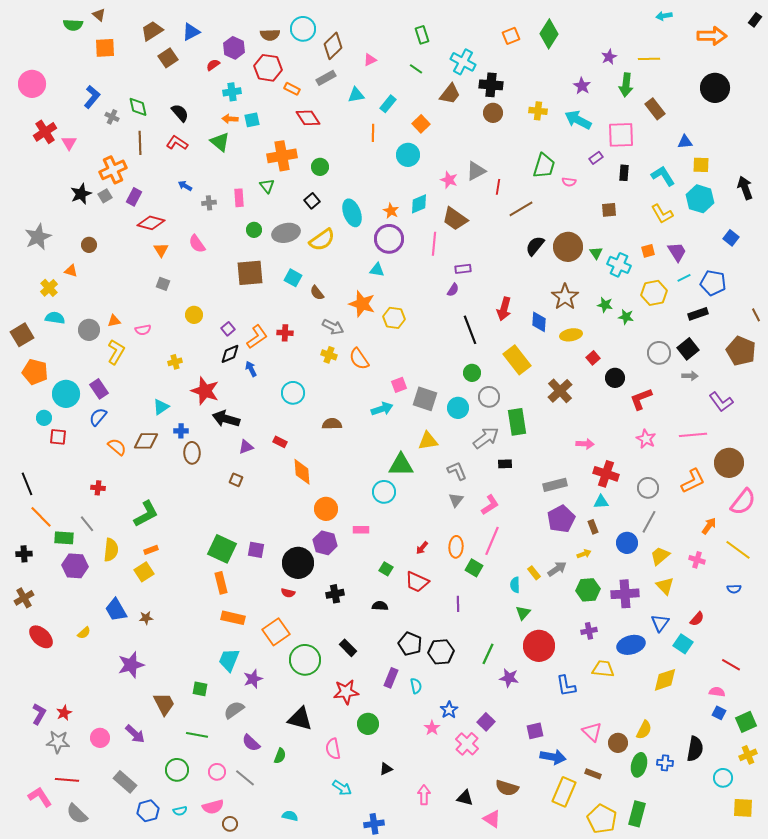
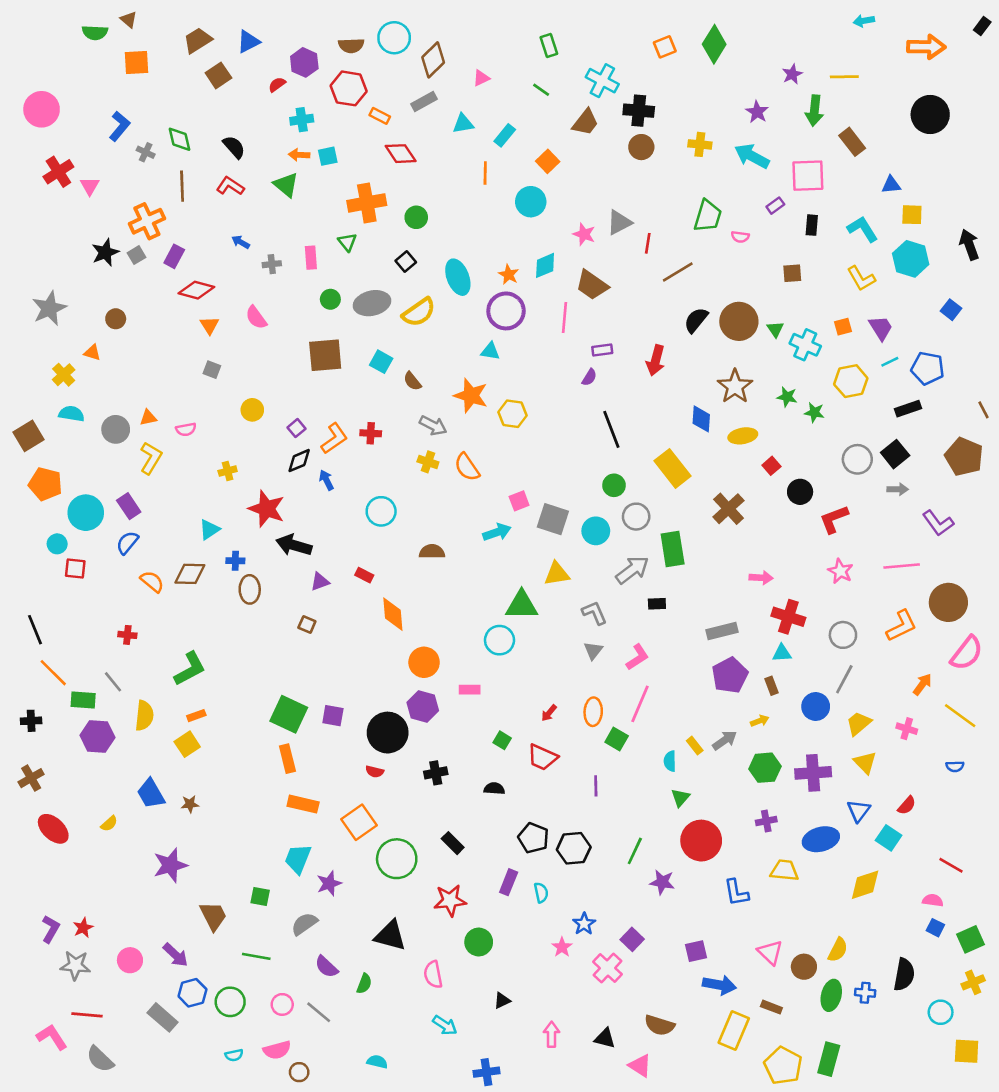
red arrow: (504, 309) -> (656, 360), moved
blue hexagon: (148, 811) -> (192, 993), moved

